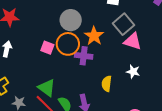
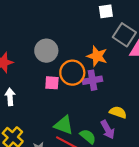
gray circle: (71, 20) -> (46, 51), moved
yellow semicircle: (107, 84) -> (118, 112), moved, turned 119

